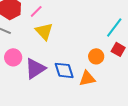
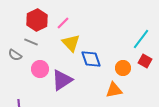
blue diamond: (64, 70) -> (91, 59), moved

